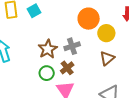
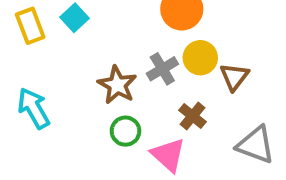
yellow circle: (106, 33) -> (200, 58), moved
brown cross: (67, 68) -> (192, 116), moved

